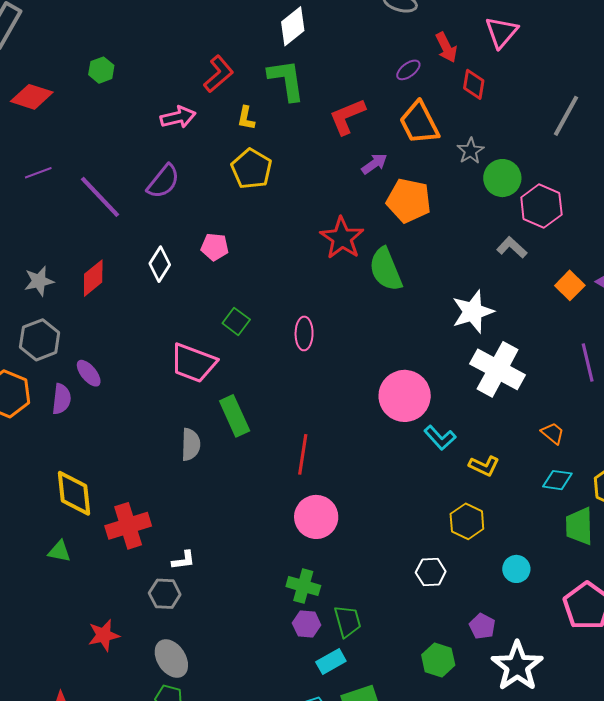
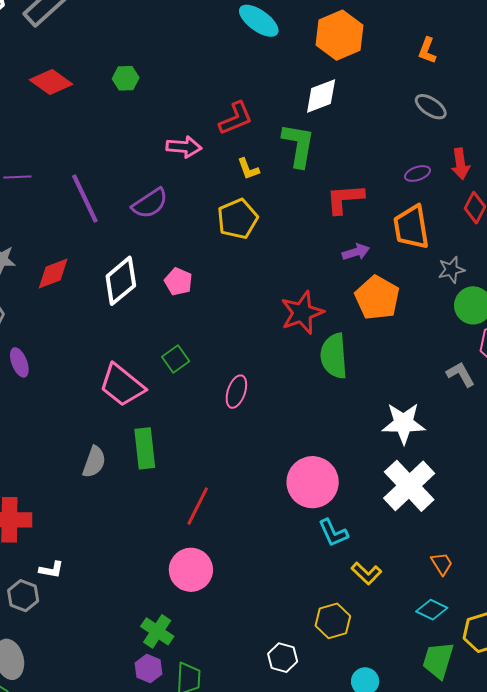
yellow L-shape: (246, 118) -> (248, 169), turned -50
purple line: (38, 173) -> (17, 177), moved
white diamond: (160, 264) -> (121, 281), size x1.4

